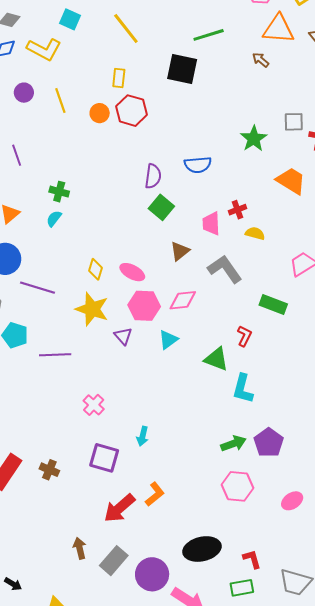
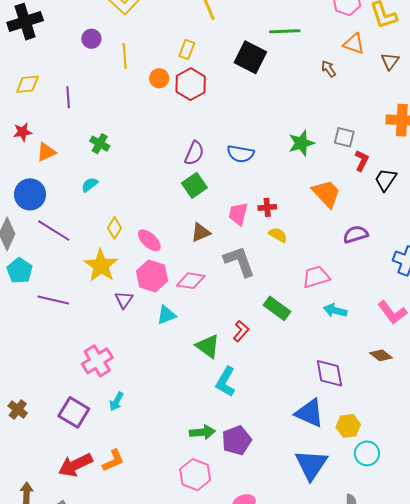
orange triangle: (278, 29) -> (354, 44), size x0.7
cyan semicircle: (54, 219) -> (90, 185), moved
pink cross: (94, 405) -> (97, 361), moved, size x1.4

